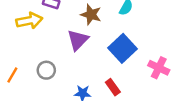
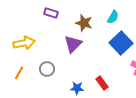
yellow arrow: (29, 21) -> (24, 43), moved
blue square: (122, 48) -> (121, 43), moved

